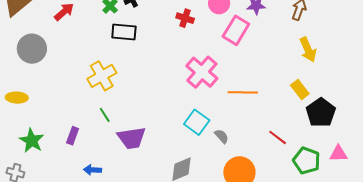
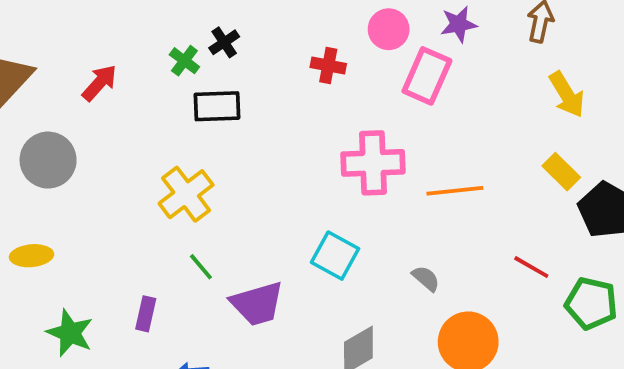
pink cross: (202, 72) -> (373, 163), turned -36
cyan square: (197, 122) -> (335, 256), moved

